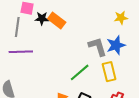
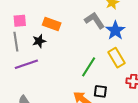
black star: (42, 18) -> (39, 41), moved
gray L-shape: (97, 47) -> (95, 20), moved

